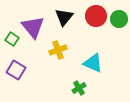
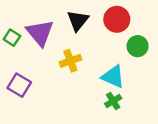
green circle: (119, 19) -> (138, 46), moved
green square: (12, 39) -> (12, 38), moved
green cross: (79, 88) -> (113, 101), moved

